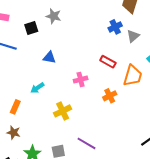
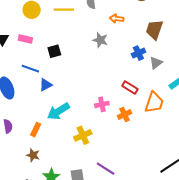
gray star: (53, 16) -> (100, 40), moved
blue triangle: (49, 57) -> (46, 85), moved, turned -40
cyan arrow: (37, 88) -> (58, 111), size x1.6
orange cross: (110, 96) -> (125, 115), moved

